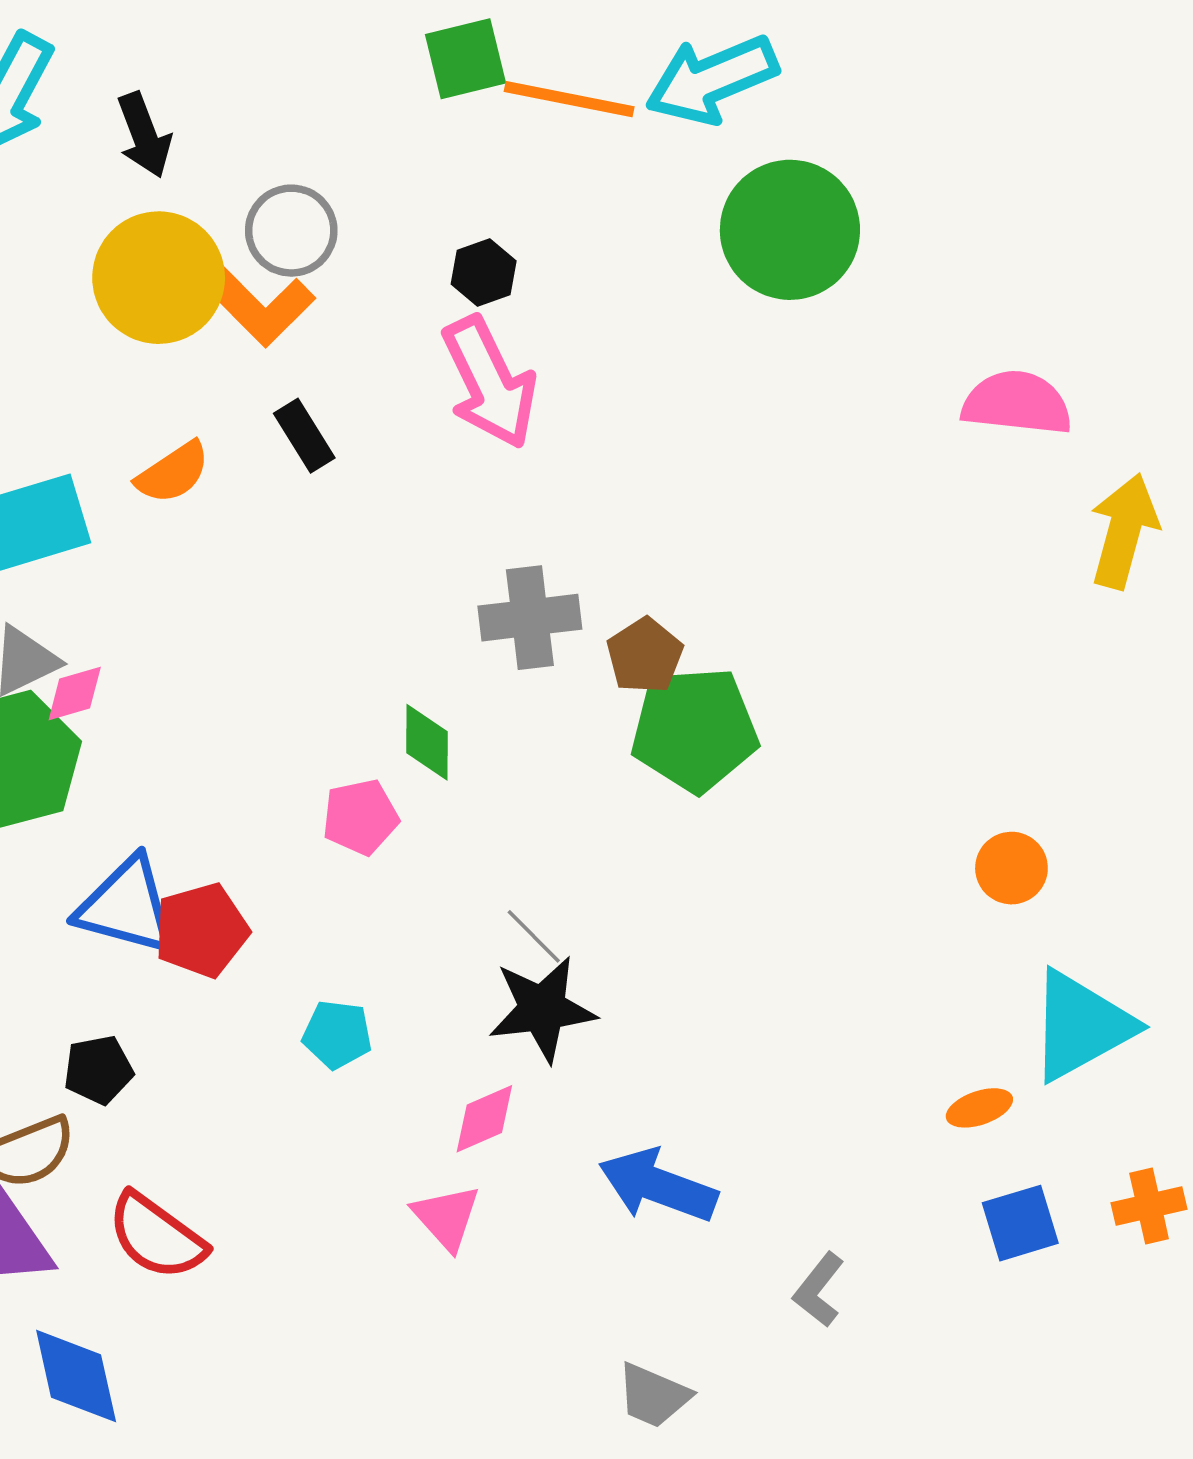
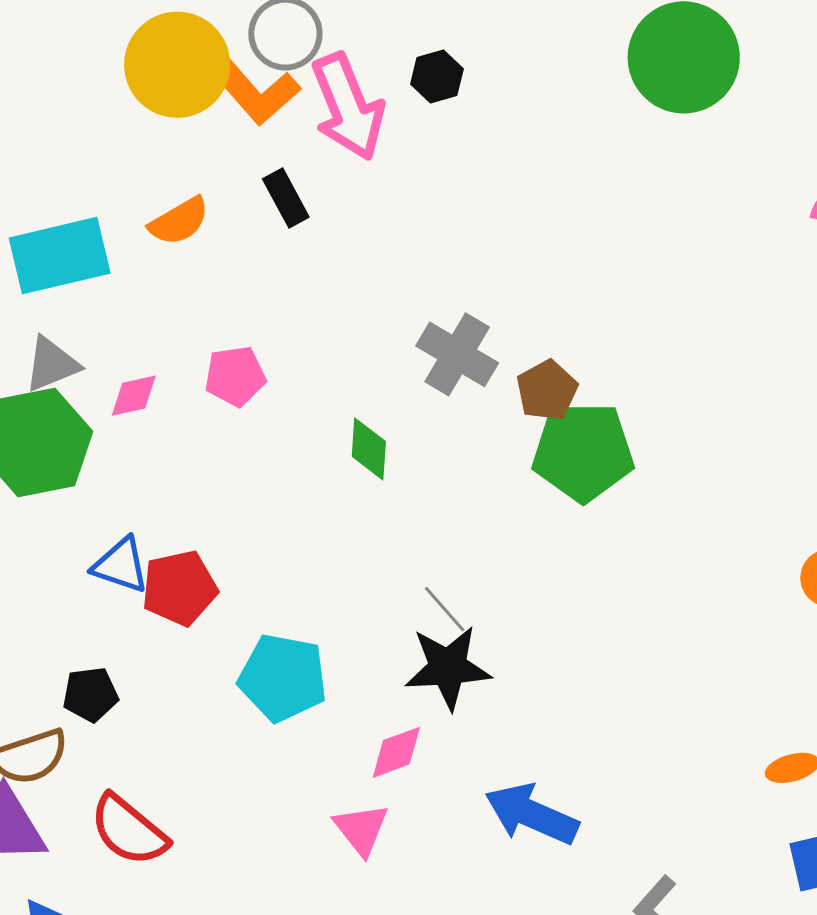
pink arrow: (489, 383) -> (348, 107), moved
gray cross: (530, 618) -> (457, 354), turned 34
pink diamond: (75, 694) -> (134, 396), moved
pink pentagon: (360, 817) -> (235, 376), moved
blue triangle: (126, 906) -> (121, 565), size x0.7
cyan pentagon: (337, 1034) -> (283, 678), size x1.6

